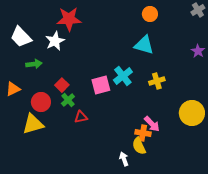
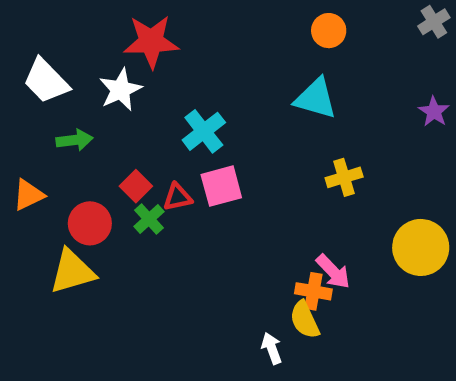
cyan cross: (123, 76) -> (204, 131), moved
red triangle: (81, 117) -> (177, 197), moved

